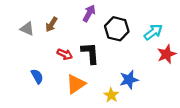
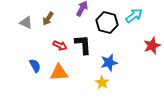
cyan arrow: (153, 32) -> (134, 16), moved
blue star: (129, 80) -> (109, 63), moved
orange triangle: (76, 84) -> (59, 73), moved, turned 30

